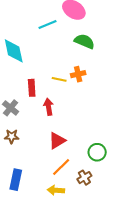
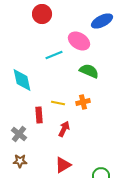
yellow line: (59, 79) -> (58, 103), moved
red arrow: (49, 107) -> (64, 129), moved, turned 35

